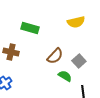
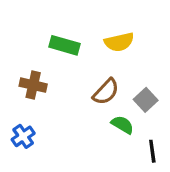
yellow semicircle: (76, 22) -> (119, 42), moved

